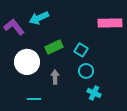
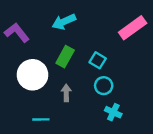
cyan arrow: (39, 18) -> (64, 22), moved
pink rectangle: (110, 23) -> (133, 28), turned -35
green rectangle: (54, 47) -> (65, 57), turned -36

